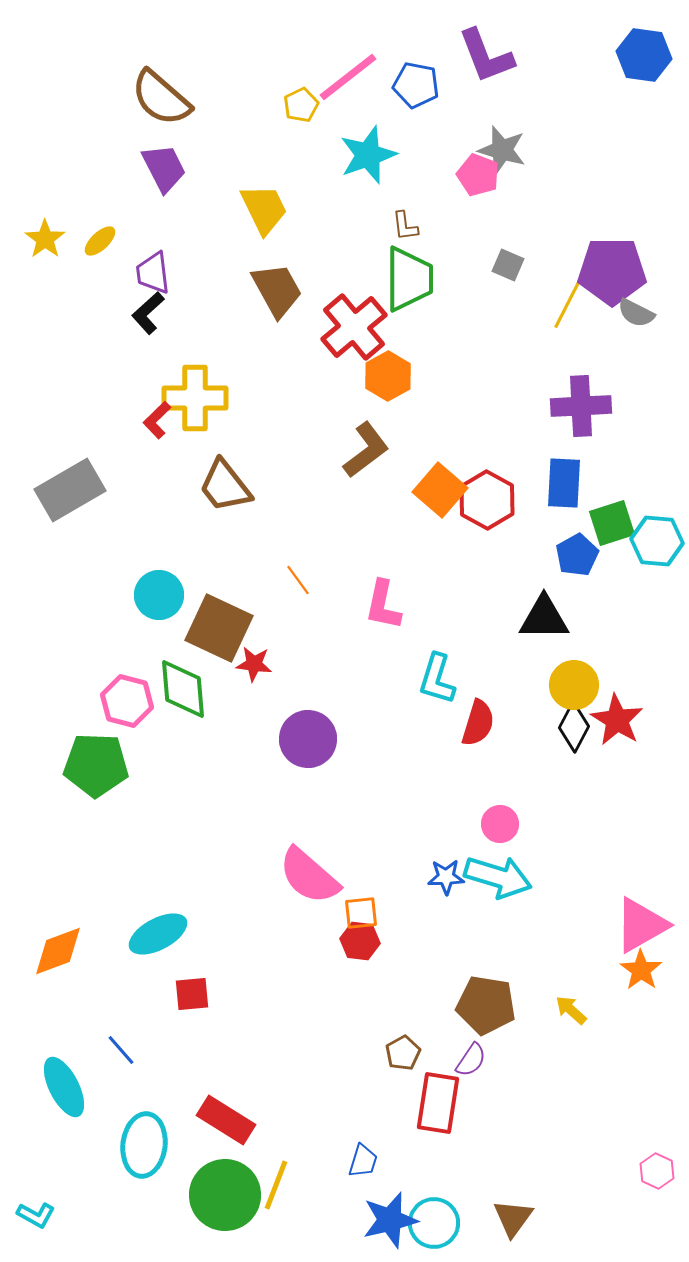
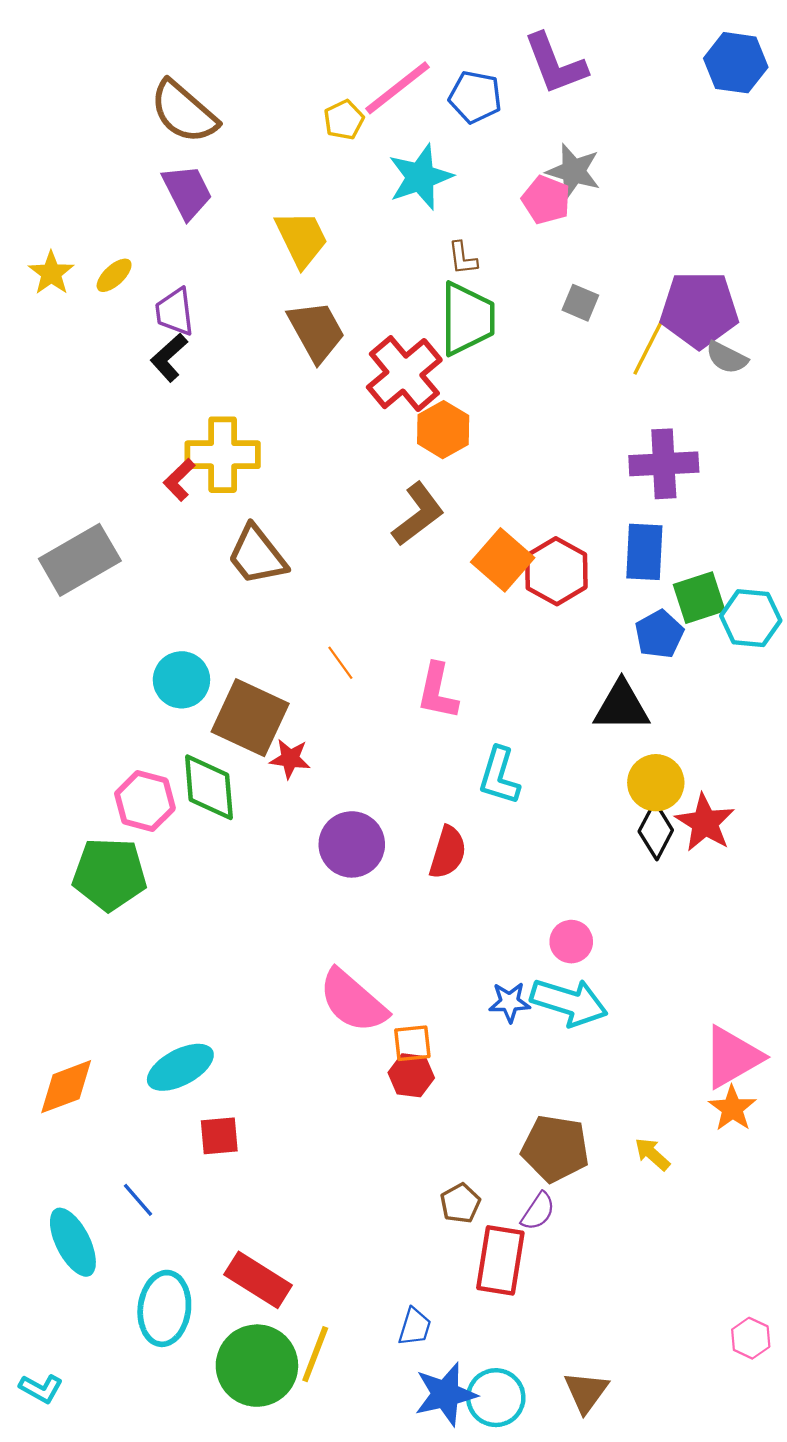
red semicircle: (478, 723) -> (448, 852), moved

